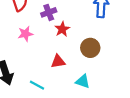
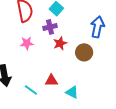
brown circle: (90, 48) -> (84, 52), moved
red triangle: (58, 61) -> (51, 81), moved

